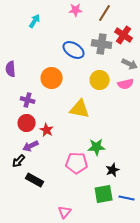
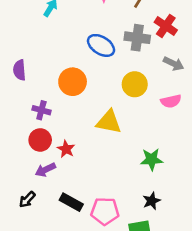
pink semicircle: (126, 84) -> (171, 101), moved
green star: (97, 147) -> (152, 159), moved
black arrow: (19, 161) -> (27, 200), moved
pink pentagon: (77, 163) -> (105, 211), moved
black rectangle: (35, 180) -> (71, 202), moved

